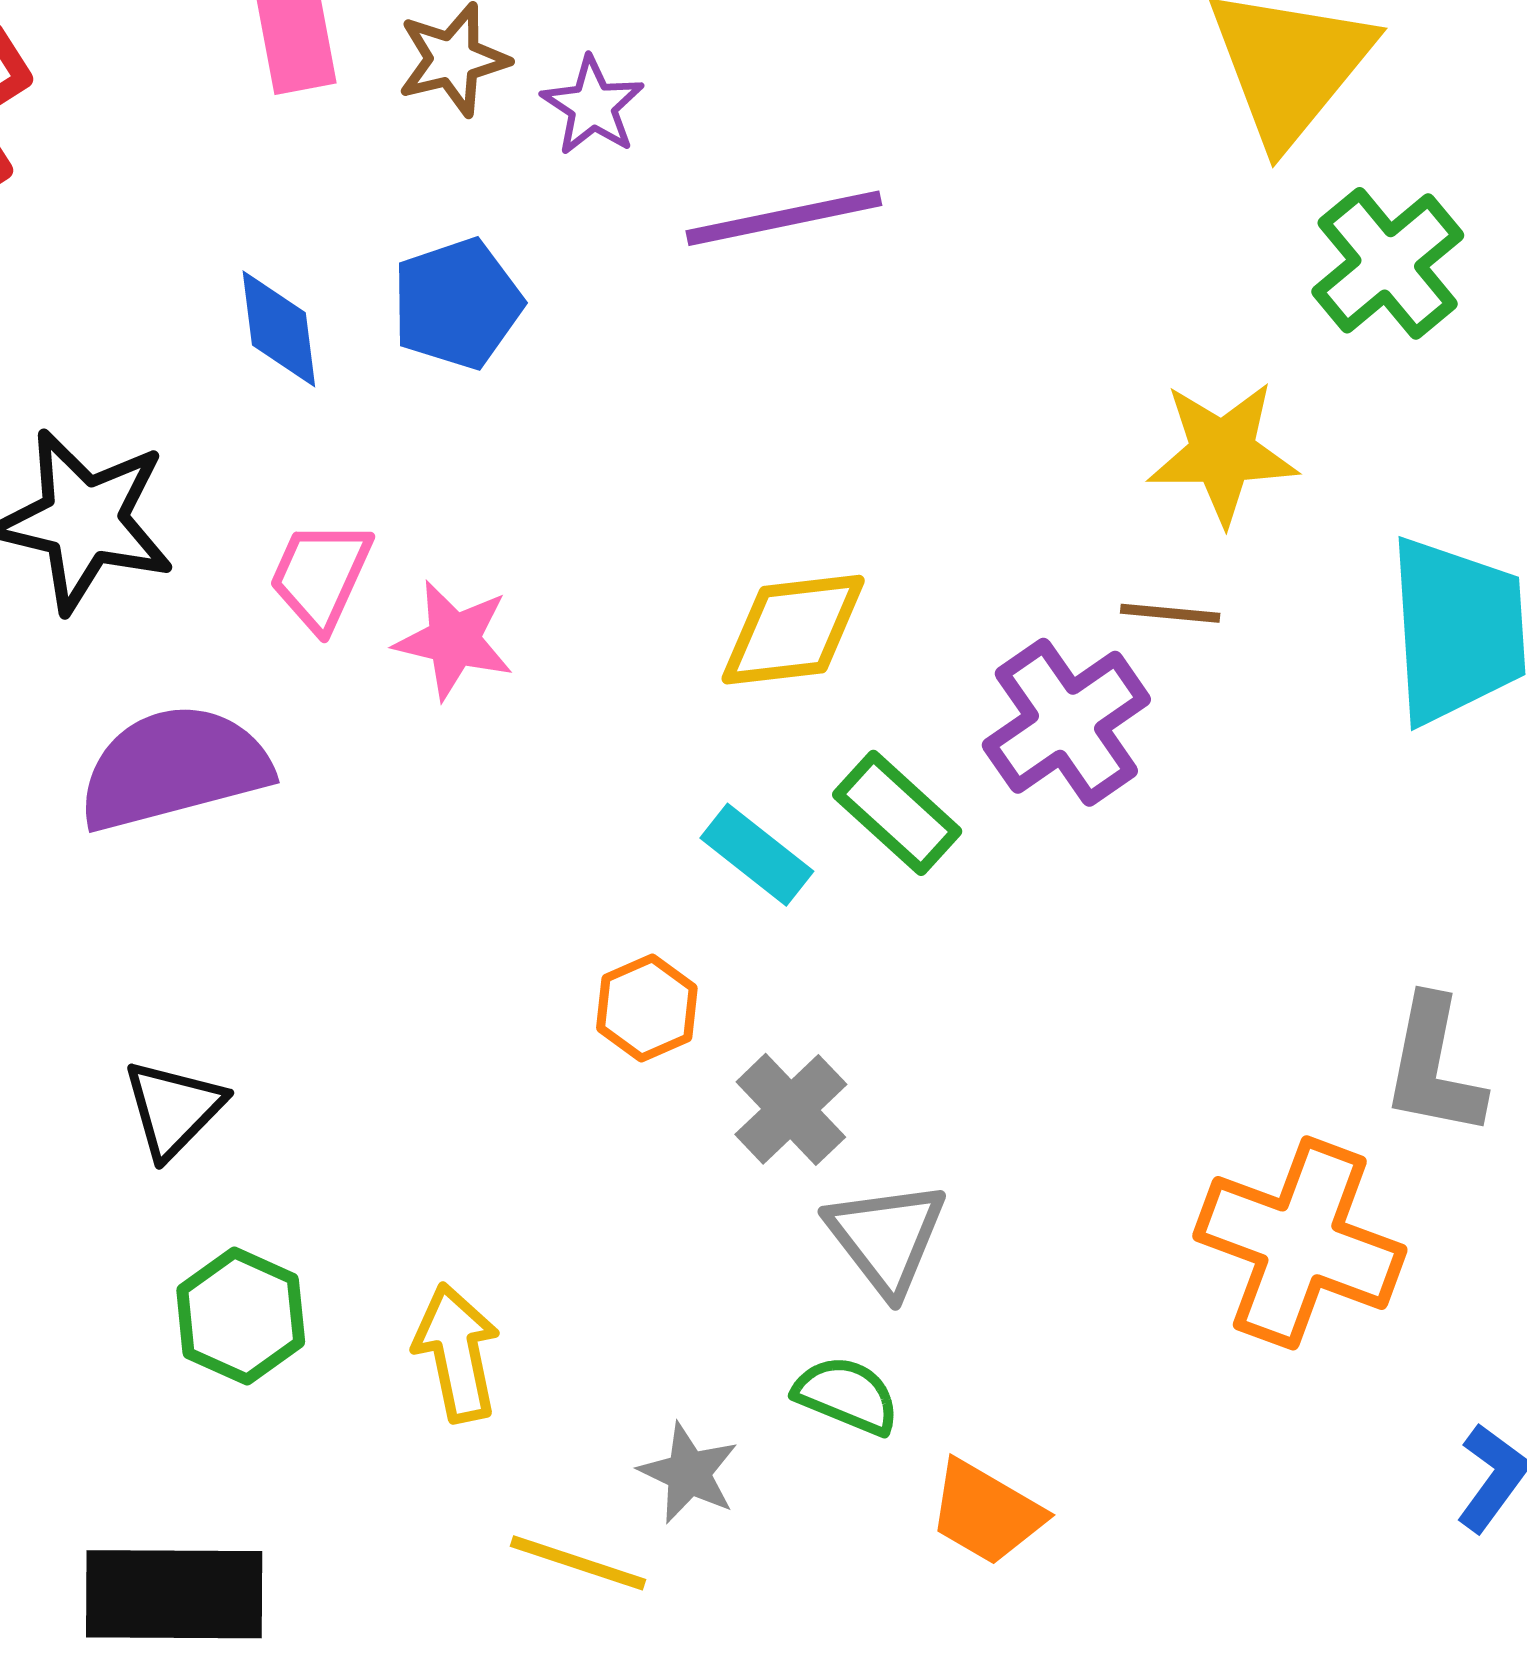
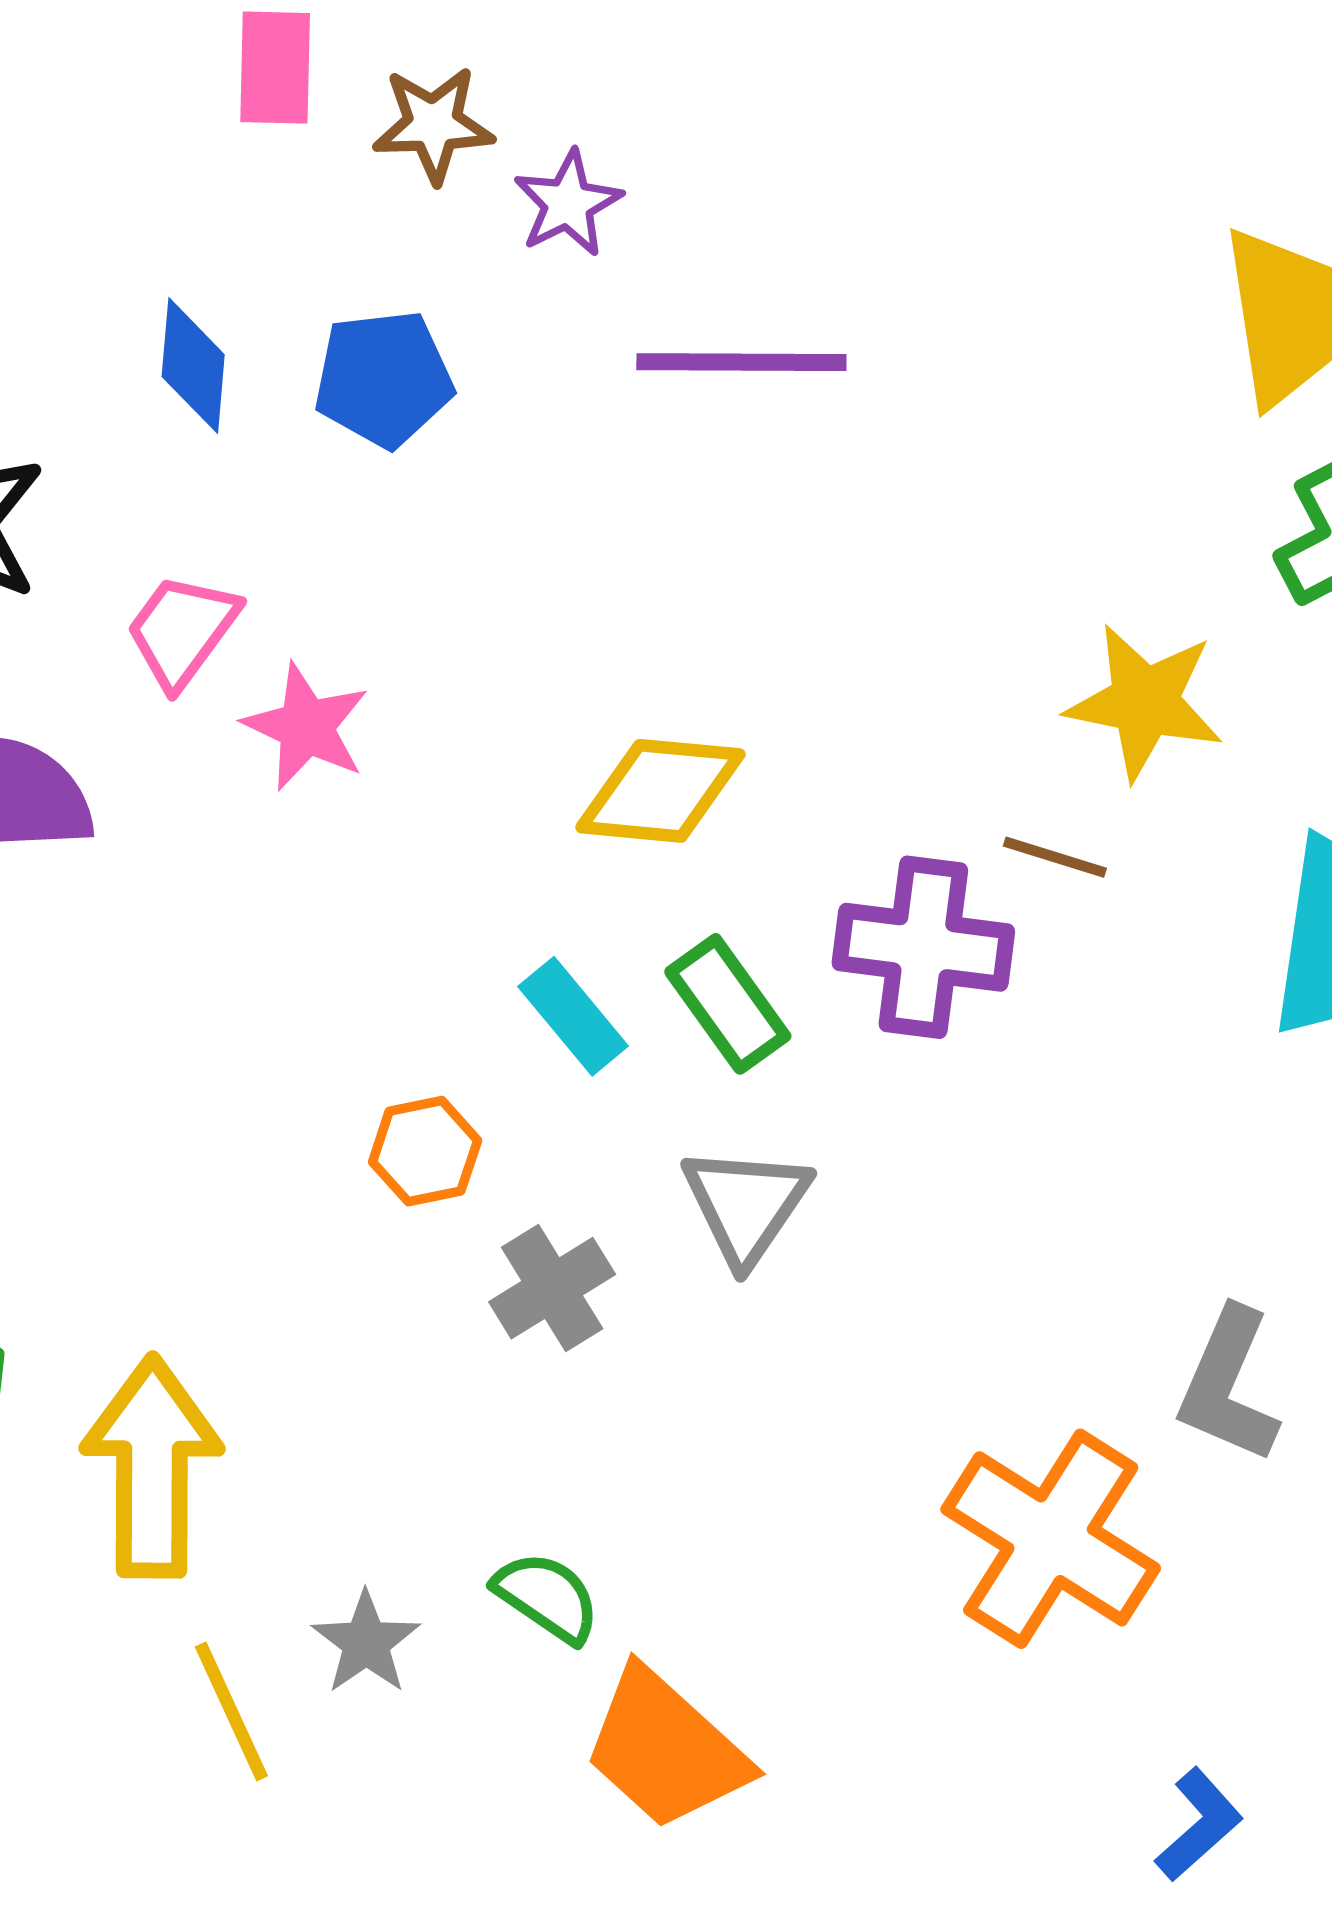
purple cross: (1066, 722) -> (923, 947), turned 30
gray triangle: (886, 1237) -> (746, 1205), moved
yellow arrow: (457, 1353) -> (152, 1467), size x1.5
orange trapezoid: (986, 1513) -> (666, 1749), size x1.4
yellow line: (578, 1563) -> (231, 1711), turned 35

